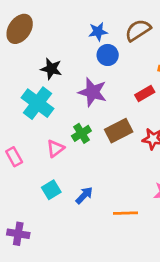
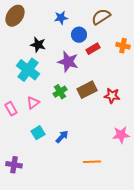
blue star: (98, 32) -> (61, 18), moved
red rectangle: (145, 94) -> (93, 49), moved
pink triangle: (55, 149) -> (33, 103), moved
orange line: (125, 213) -> (92, 162), moved

